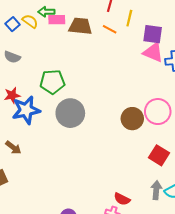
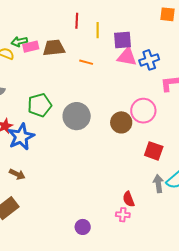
orange line: (110, 29) -> (86, 62), moved
gray circle: (70, 113) -> (77, 116), moved
red semicircle: (122, 199) -> (129, 199), turned 56

